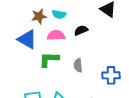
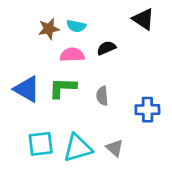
blue triangle: (27, 39) -> (27, 89), moved

